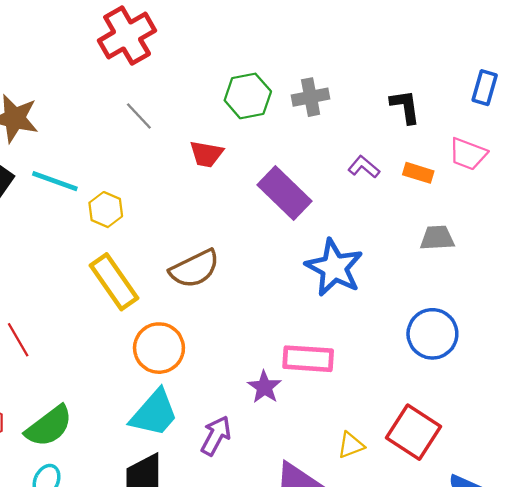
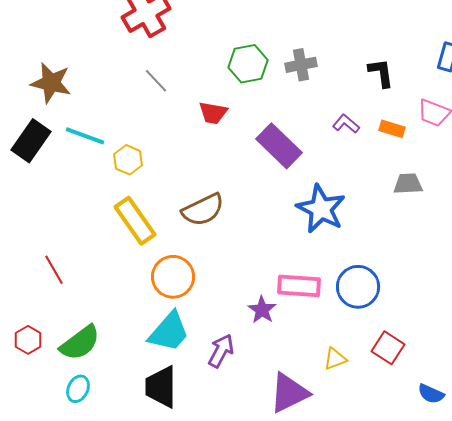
blue circle: (432, 334) -> (358, 287), moved
red square: (414, 432) -> (388, 348), size x0.7

